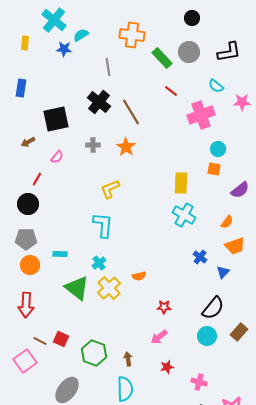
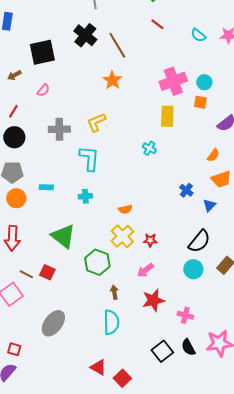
cyan semicircle: (216, 86) -> (198, 35), moved
pink cross: (201, 115) -> (173, 81), moved
gray cross: (93, 145) -> (59, 129), moved, size x1.5
red line: (37, 179) -> (13, 111), moved
cyan cross: (184, 215) -> (149, 148), moved, size x0.6
cyan cross: (99, 263) -> (85, 196), turned 32
green triangle: (77, 288) -> (63, 236), moved
yellow cross: (109, 288) -> (122, 236), moved
green hexagon: (94, 353) -> (97, 262), moved
red star: (167, 367) -> (153, 300), size x1.6

